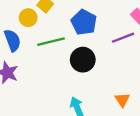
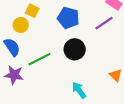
green line: (51, 42) -> (39, 59), moved

